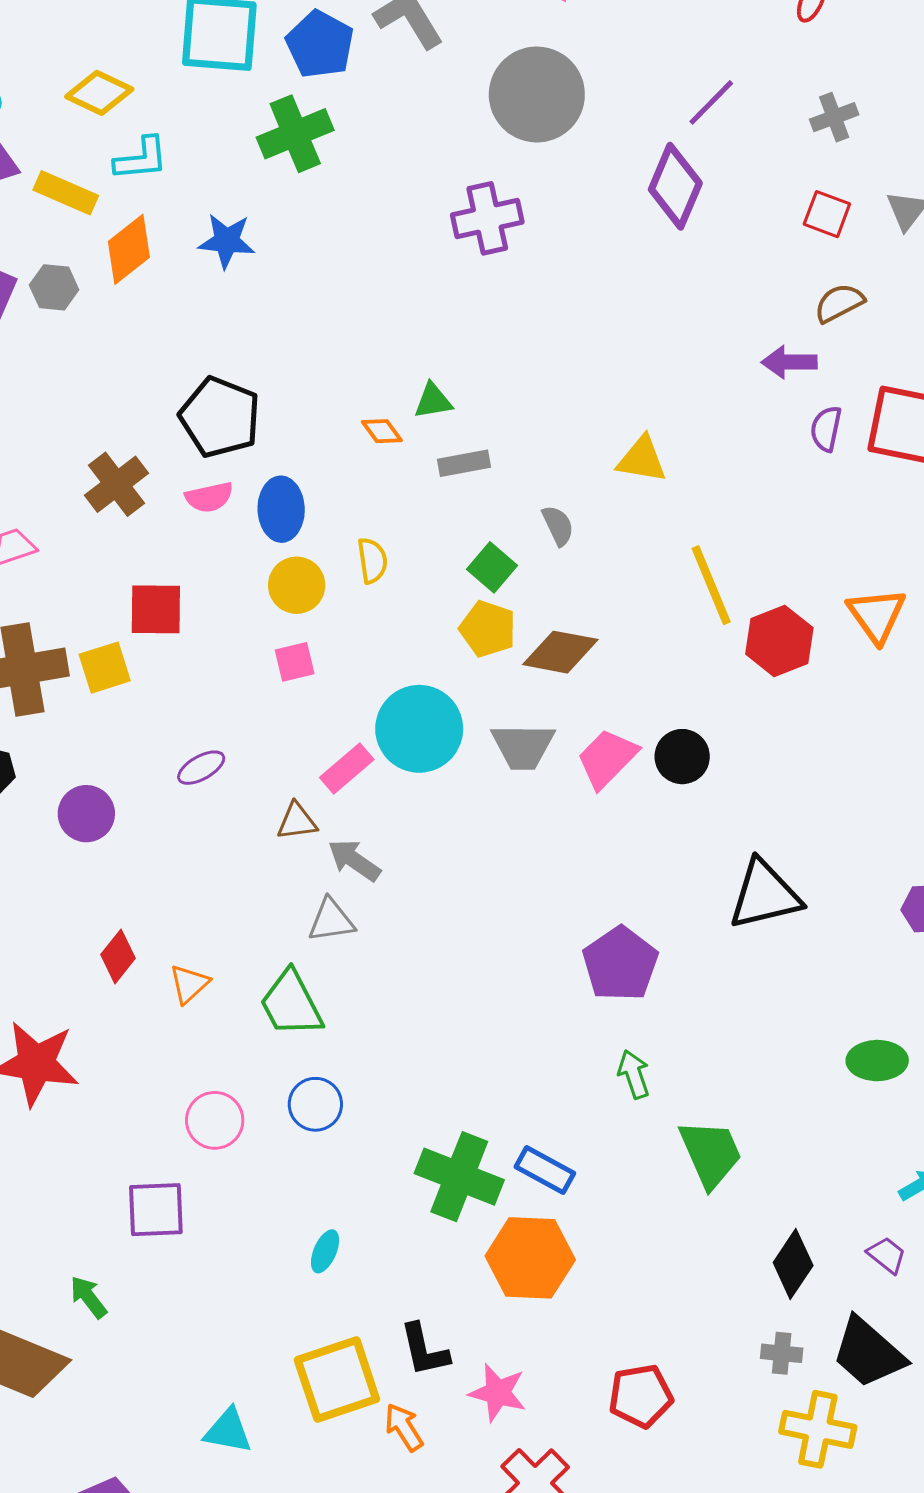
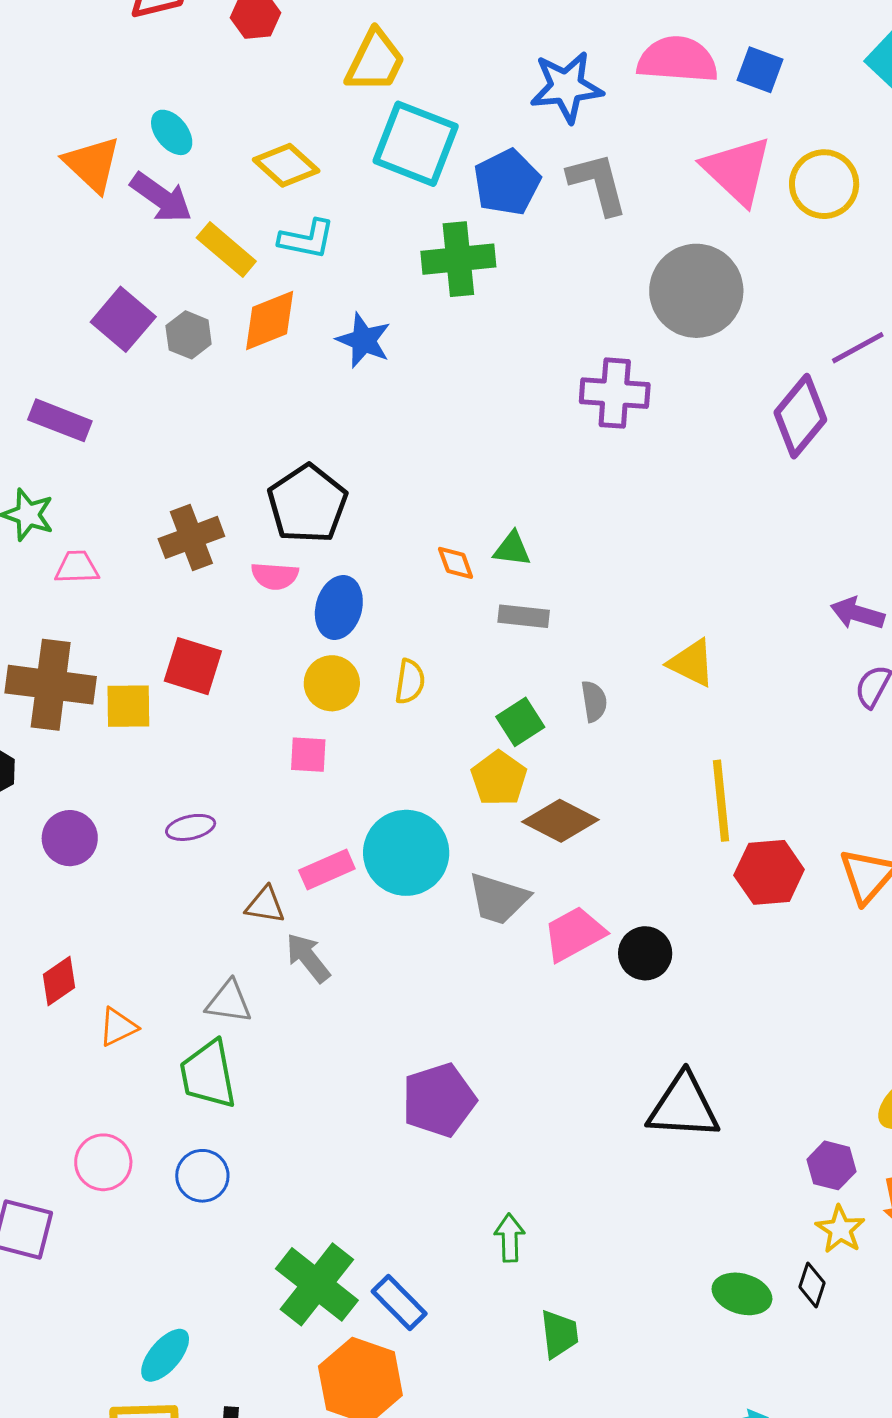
gray triangle: (331, 920) -> (229, 1002), moved
purple pentagon: (620, 964) -> (439, 1100), moved
green trapezoid: (711, 1153) -> (559, 1334), size x0.7
cyan ellipse: (325, 1251) -> (165, 1355), moved, size x1.4

